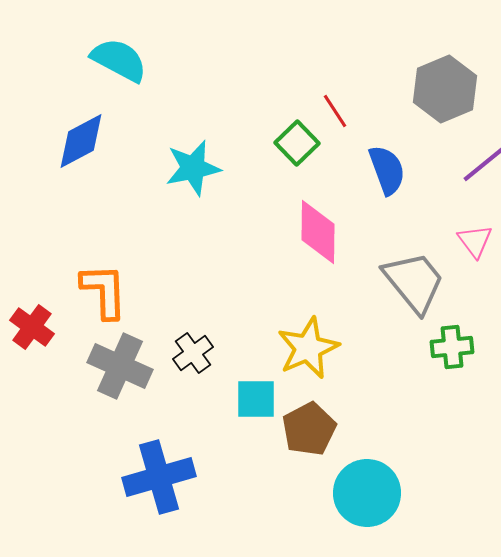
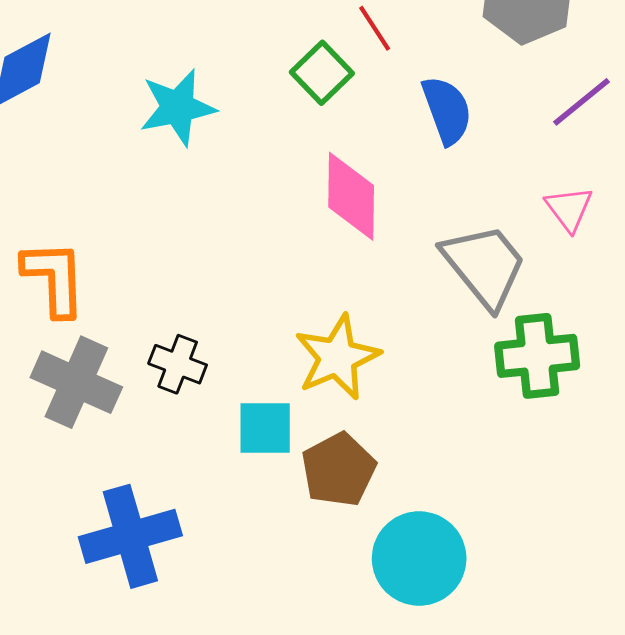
green cross: (452, 347) -> (537, 356), size x1.4
black cross: (193, 353) -> (178, 364), turned -33

